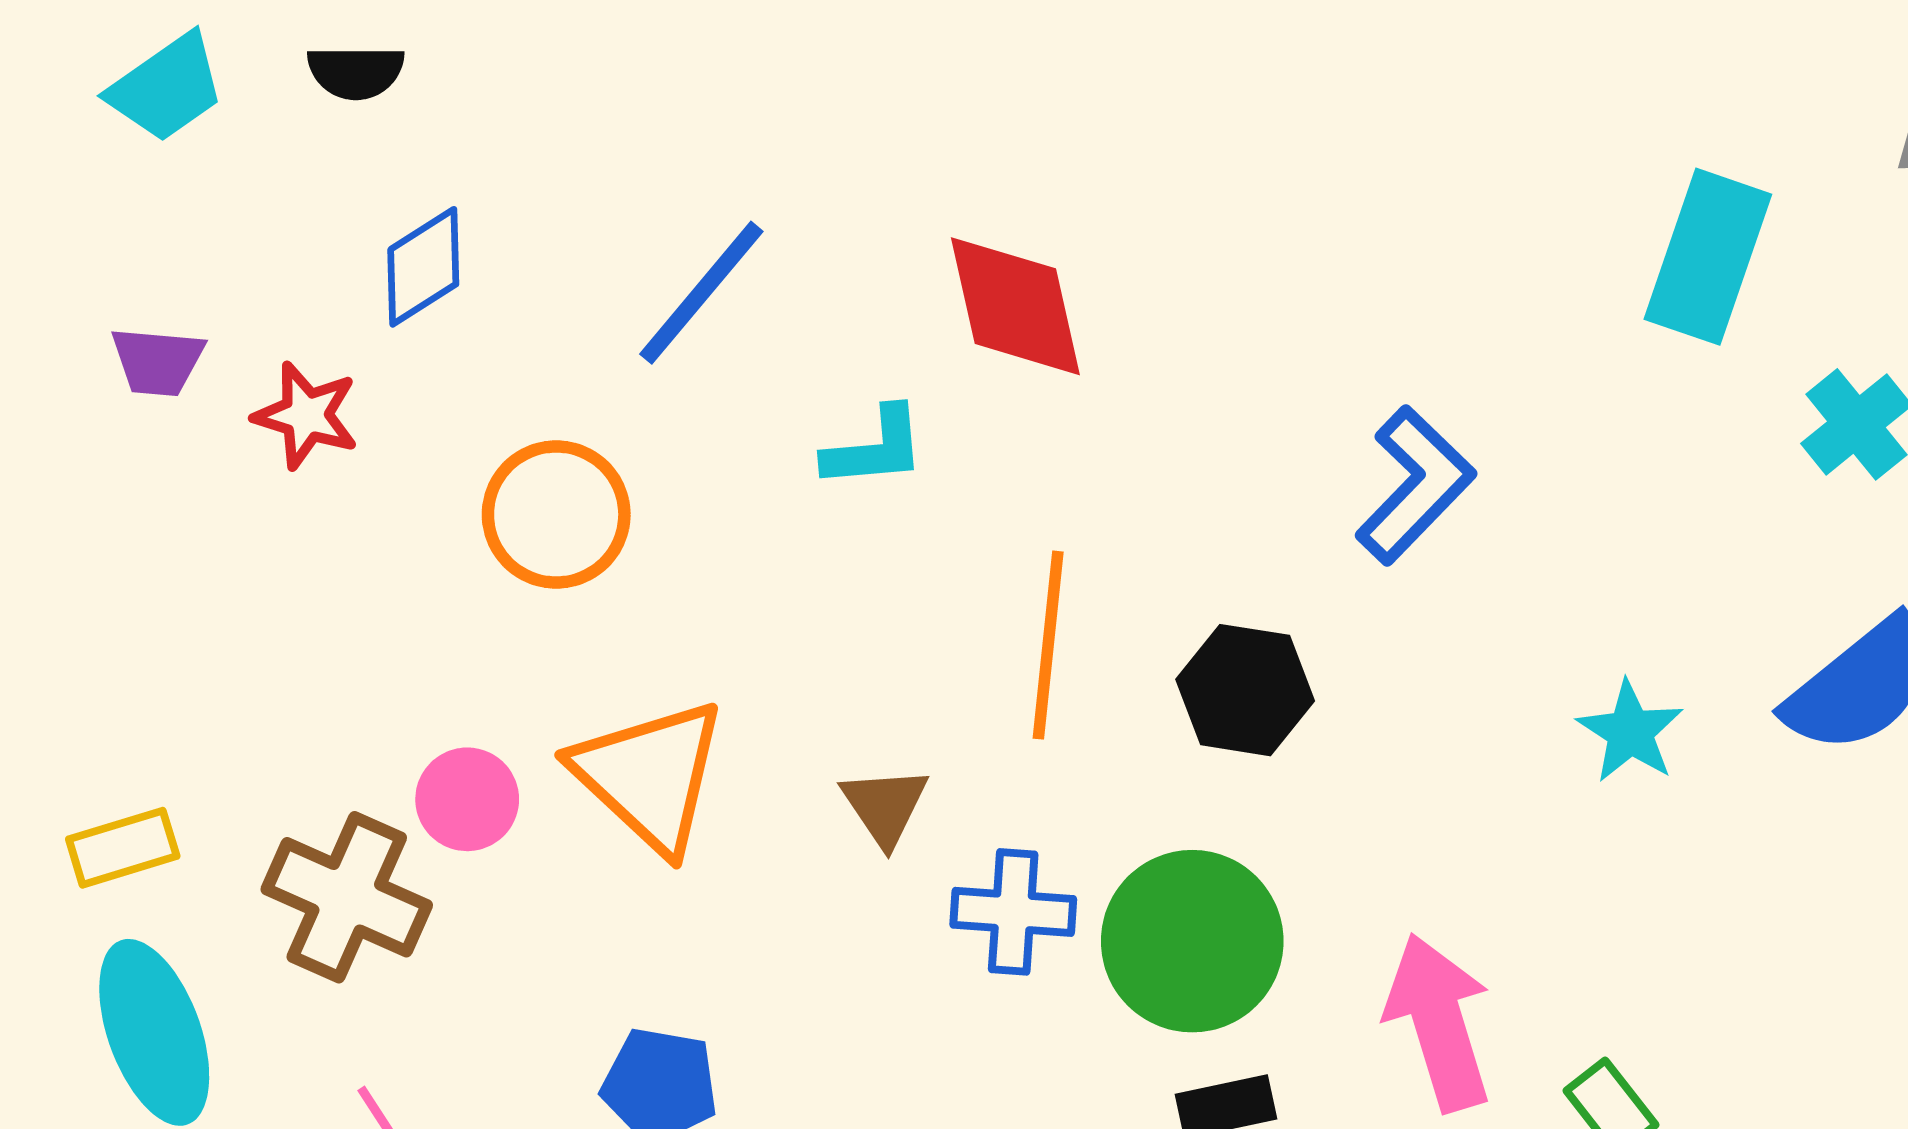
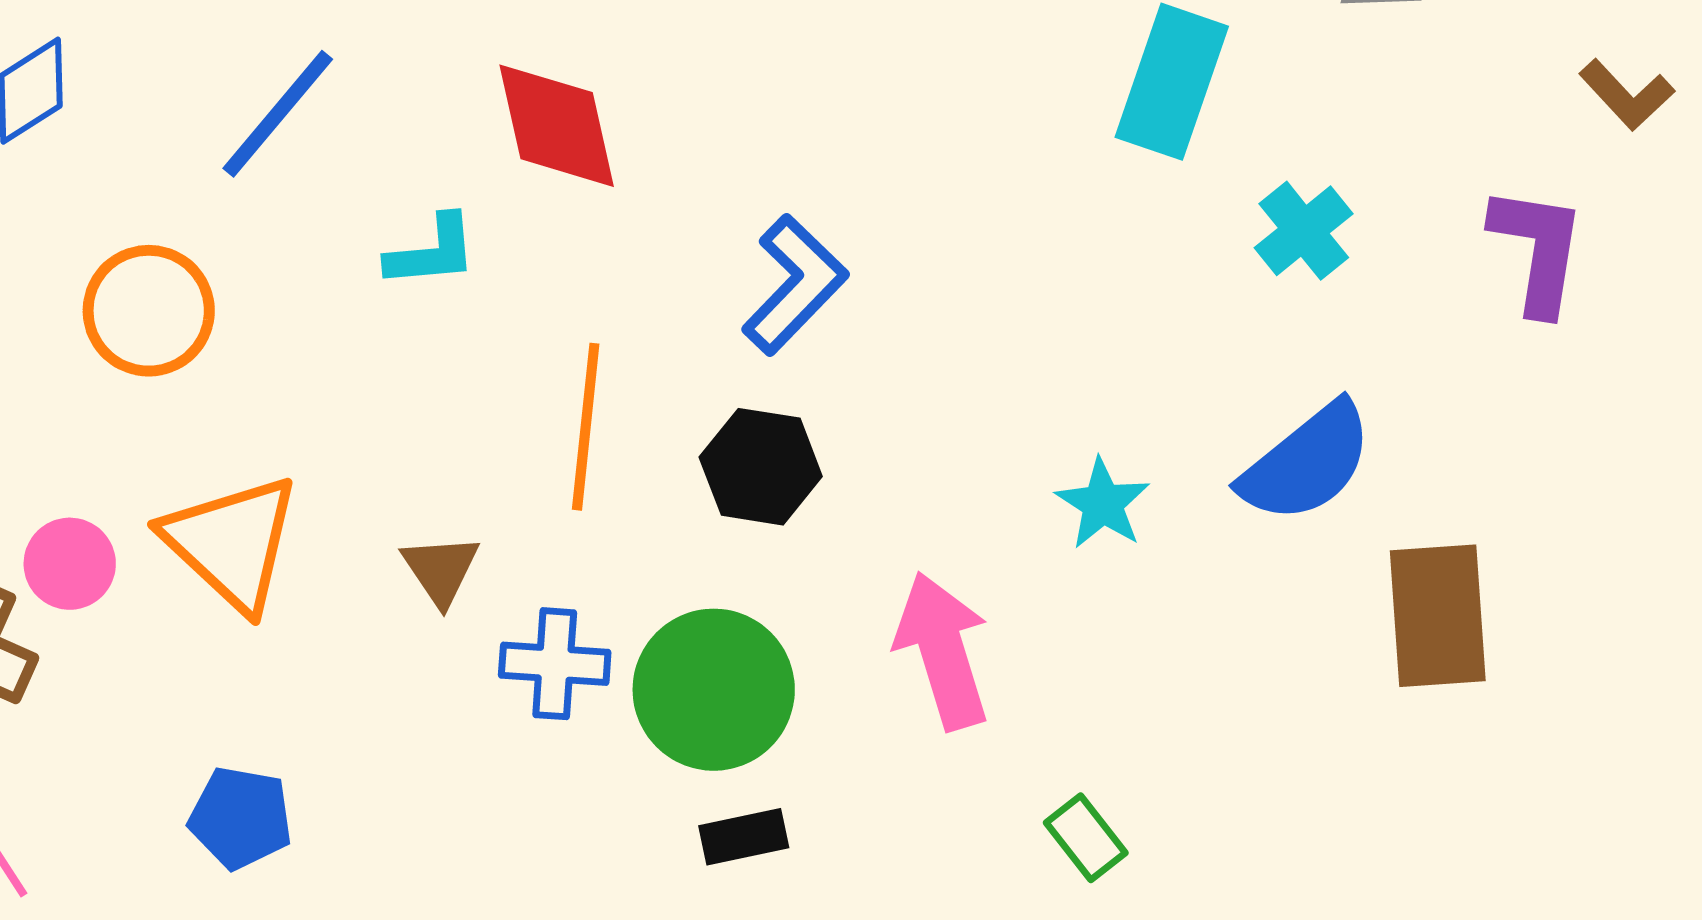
blue L-shape: (1415, 485) -> (795, 285), moved
pink arrow: (1439, 1022) -> (943, 651), moved

